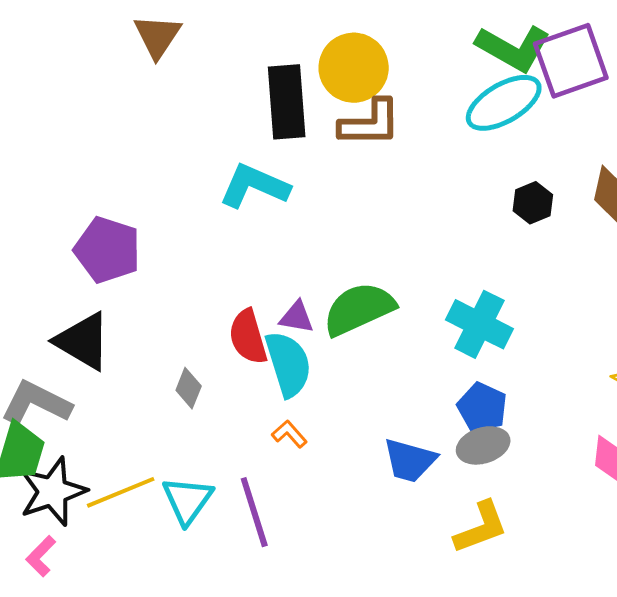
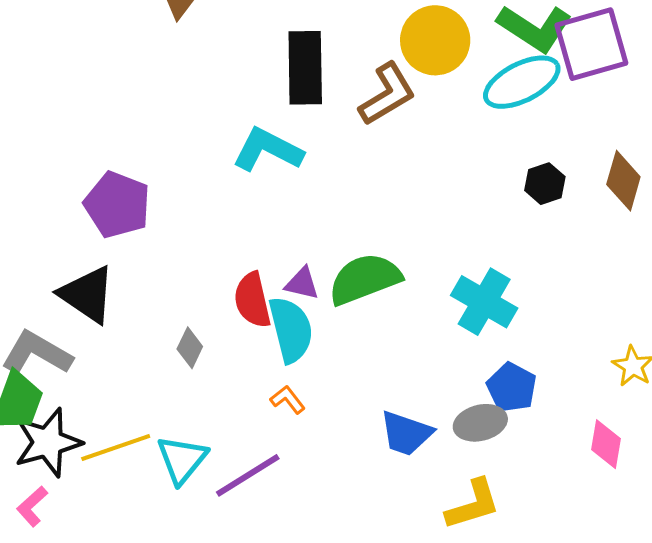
yellow circle: (354, 68) -> (435, 40), moved
brown L-shape: (370, 123) -> (387, 94), turned -34
blue pentagon: (482, 407) -> (512, 387), moved
purple line: (254, 512) -> (248, 475), turned 72

